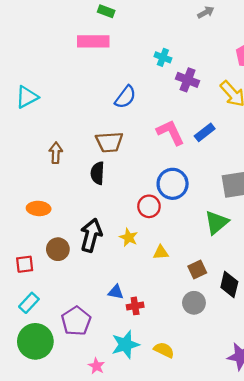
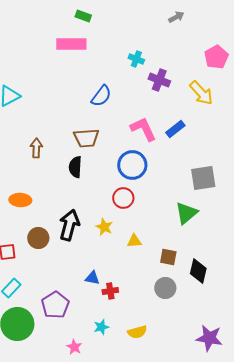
blue circle: (173, 184) -> (132, 165), moved
brown square: (197, 270) -> (168, 257), turned 36
cyan star: (125, 345) -> (101, 327), size x0.6
yellow semicircle: (164, 350) -> (137, 332), turned 138

